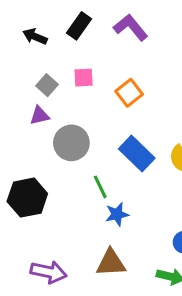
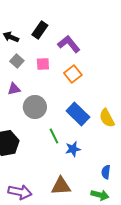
purple L-shape: (131, 27) -> (69, 44), moved
gray square: (47, 85) -> (17, 61), moved
blue star: (117, 214) -> (73, 149), moved

